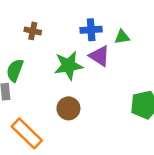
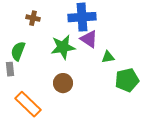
blue cross: (91, 30) -> (82, 17), size x1.5
green triangle: (122, 37) -> (108, 57), moved

